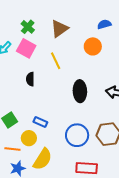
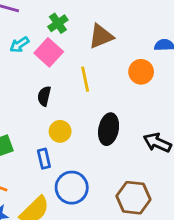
blue rectangle: (40, 122) -> (44, 159), turned 40
blue circle: (77, 135) -> (72, 188), moved
yellow circle: (29, 138) -> (60, 131), moved

